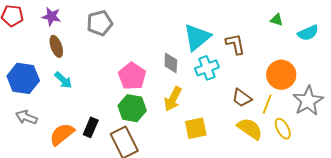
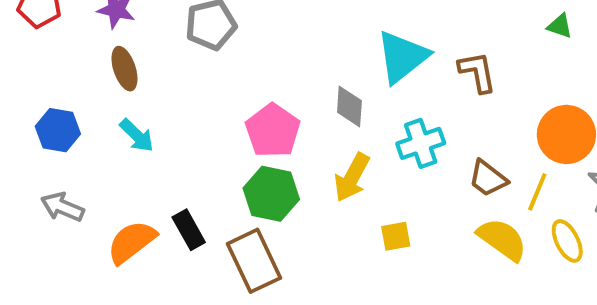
cyan cross: (207, 68) -> (421, 143), moved
blue hexagon: (23, 78) -> (58, 130), size x0.7
black rectangle: (91, 127) -> (189, 230), turned -54
yellow square: (196, 128) -> (396, 236), size x0.7

